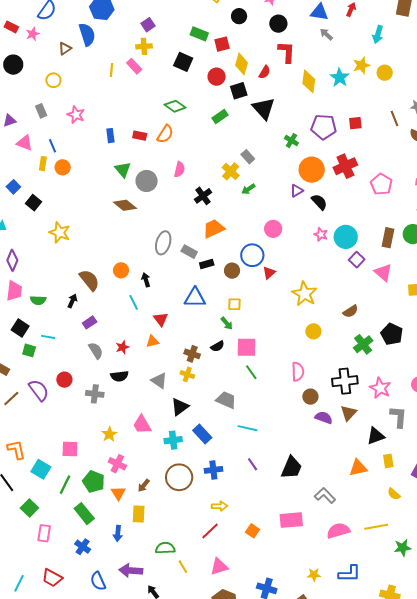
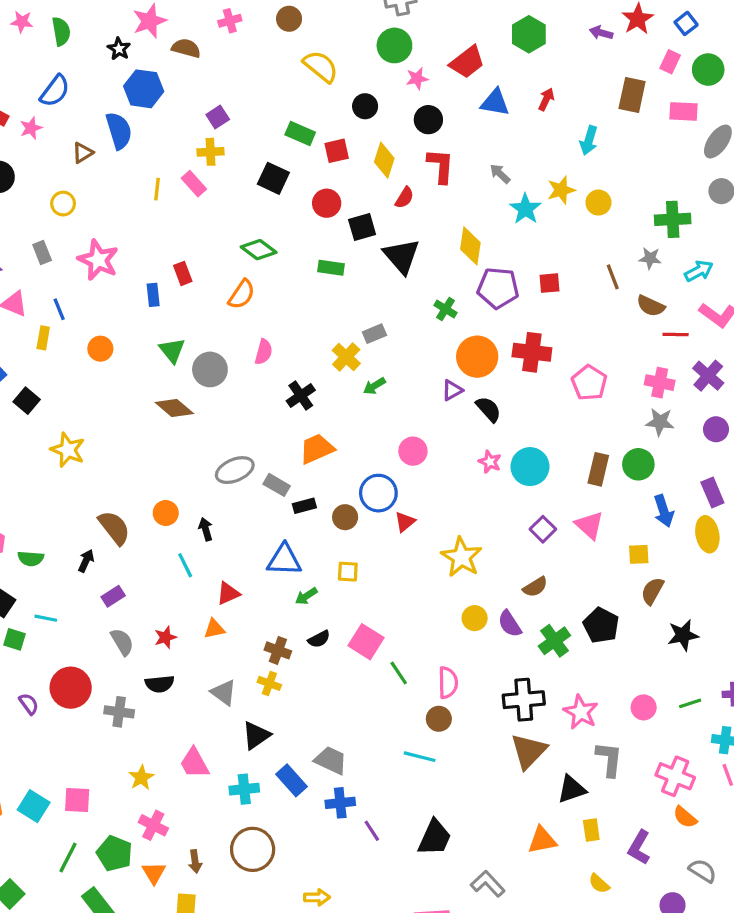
gray arrow: (326, 34) -> (500, 174), moved
yellow diamond: (242, 64) -> (384, 160), moved
yellow diamond: (309, 81) -> (470, 246), moved
pink star: (76, 115) -> (98, 260), size x1.4
green rectangle: (220, 116) -> (331, 268), turned 42
red rectangle: (140, 136) -> (183, 273), moved, turned 56
gray rectangle: (248, 157) -> (374, 334), turned -72
red cross: (345, 166) -> (532, 352), turned 30
orange circle: (63, 167) -> (100, 349), moved
gray ellipse: (163, 243) -> (235, 470), turned 50
purple square: (357, 260) -> (543, 529), moved
red triangle: (161, 319) -> (228, 593), turned 42
green arrow: (227, 323) -> (306, 596), moved, turned 96
pink square: (247, 347) -> (366, 642), turned 30
green line: (251, 372) -> (399, 673), moved
red circle: (64, 380) -> (71, 688), size x1.6
purple semicircle: (39, 390) -> (29, 704), size x0.6
brown circle: (310, 397) -> (439, 719), moved
gray trapezoid: (226, 400) -> (331, 760), moved
brown triangle: (349, 413) -> (529, 751), size x1.4
purple semicircle: (324, 418) -> (510, 624), moved, turned -144
cyan line: (247, 428) -> (420, 757), moved
cyan square: (41, 469) -> (34, 806), moved
blue cross: (213, 470) -> (340, 803), moved
brown arrow: (144, 485) -> (195, 861), turned -48

